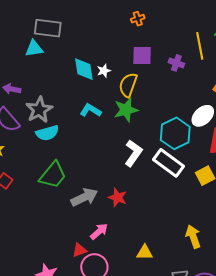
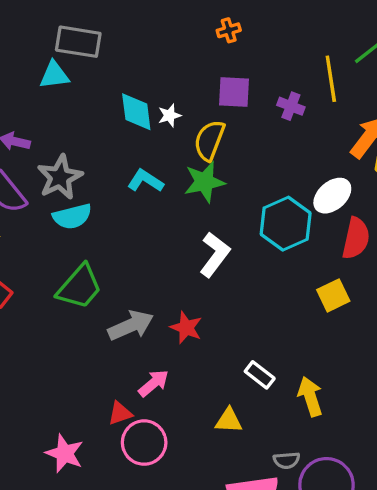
white rectangle: (168, 163) -> (260, 375), moved, size x0.6

